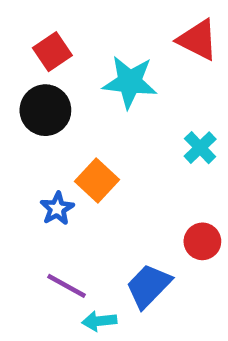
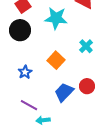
orange square: (97, 180) -> (56, 60), moved
blue trapezoid: (149, 286) -> (64, 92), moved

